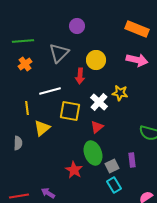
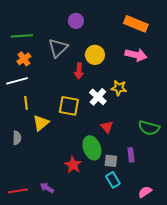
white line: (50, 91) -> (17, 81), moved
red triangle: (97, 127) -> (107, 127), moved, turned -32
gray square: (112, 166) -> (111, 161), turned 32

